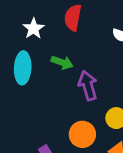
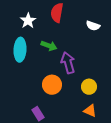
orange circle: (82, 134) -> (52, 85), moved

